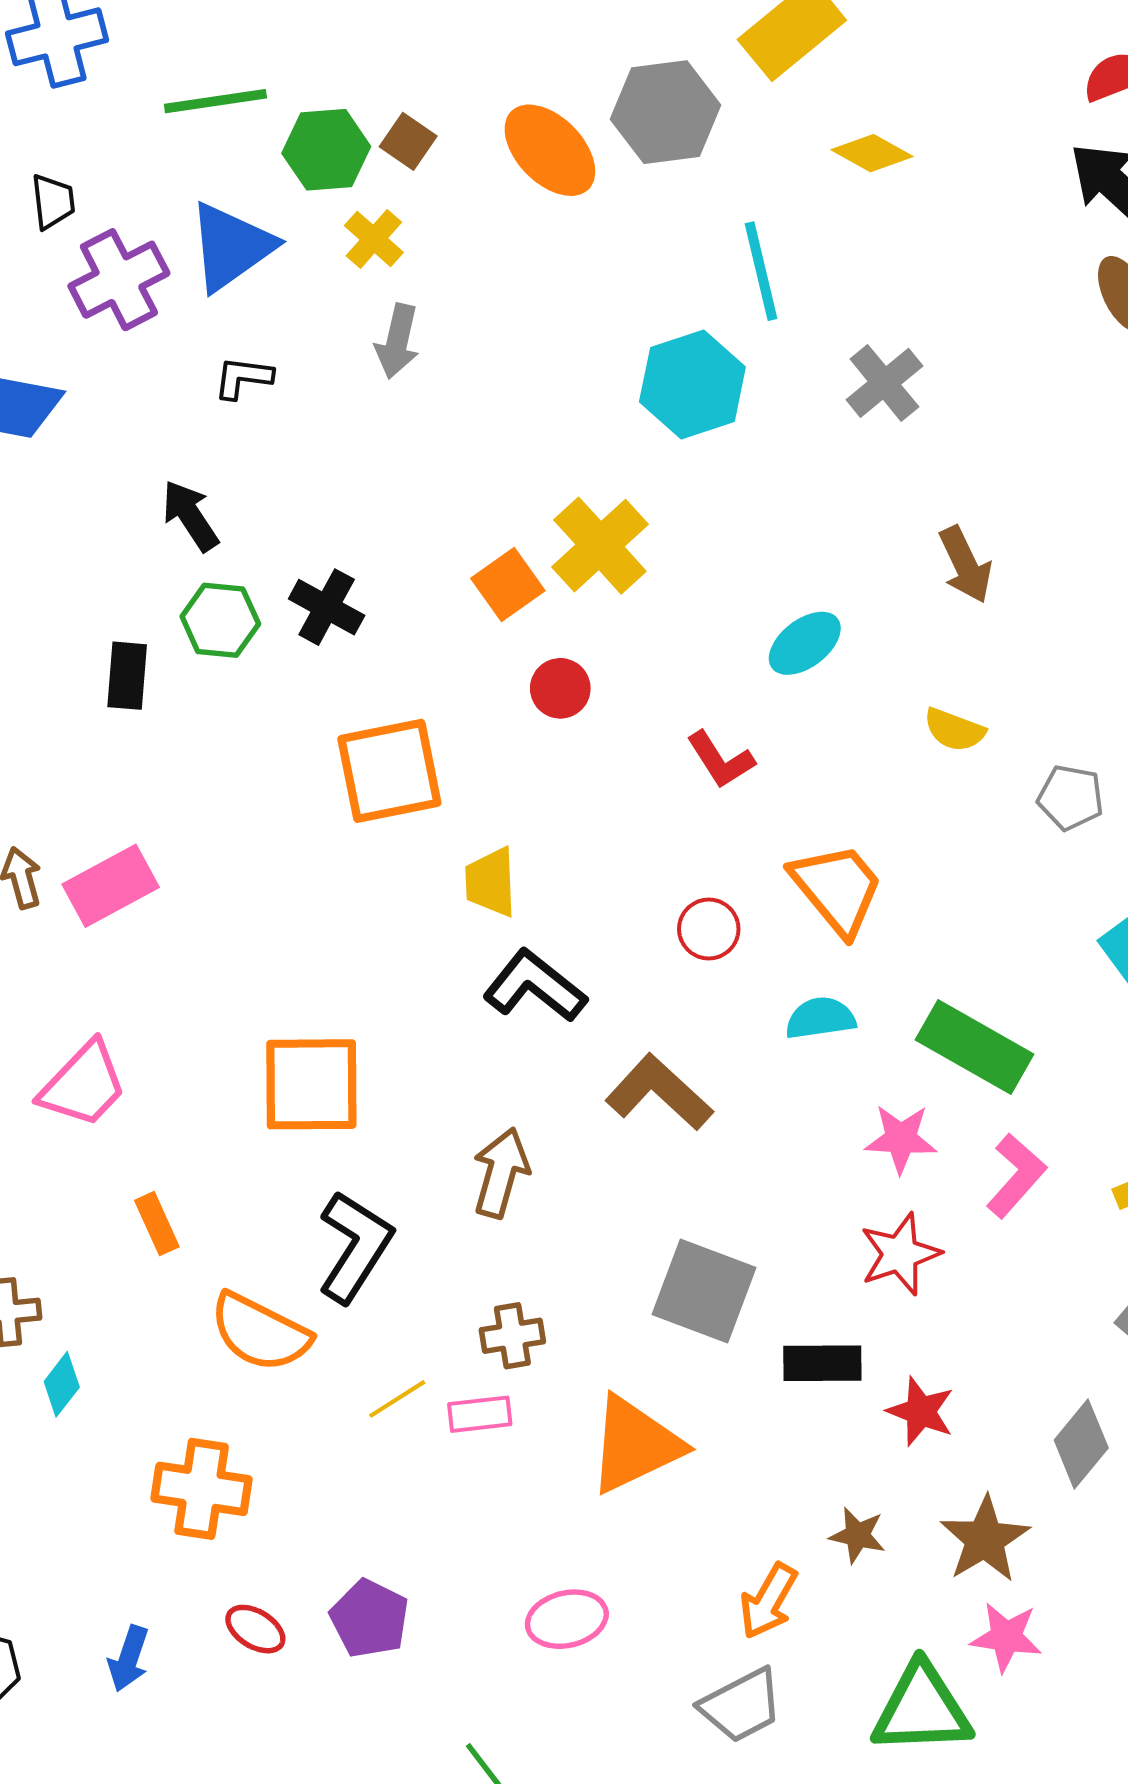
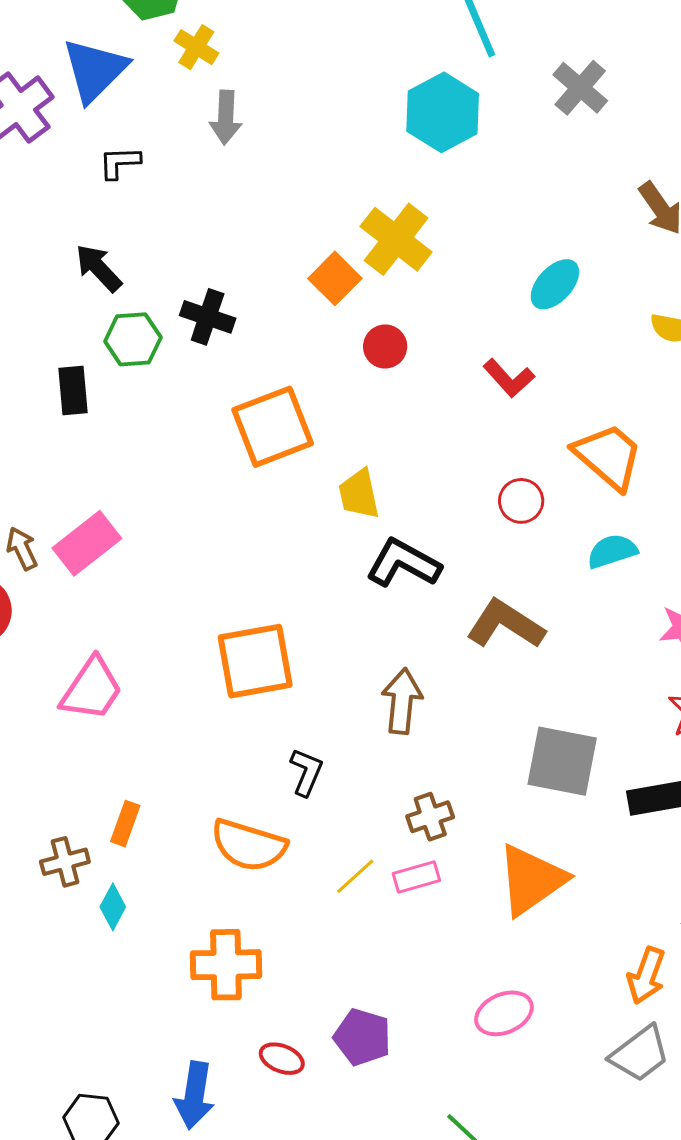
orange rectangle: (157, 1224) -> (125, 824), moved, turned 54
black L-shape: (355, 1247) -> (306, 772), size x0.6
blue arrow: (129, 1659) -> (194, 1095), size x1.4

